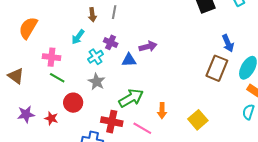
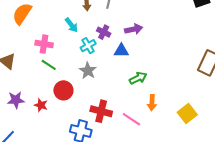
cyan arrow: (78, 37) -> (71, 25), turned -77
purple arrow: (148, 47) -> (134, 29), moved
green arrow: (131, 98) -> (138, 78), moved, size x0.7

